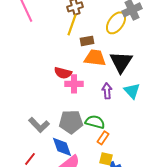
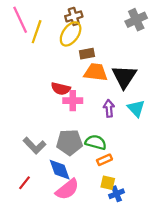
yellow ellipse: (116, 23) -> (71, 34), moved
yellow line: (72, 25) -> (37, 32), moved
orange rectangle: (103, 138) -> (104, 160), turned 32

